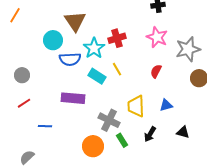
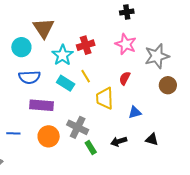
blue semicircle: (70, 59) -> (29, 77), moved
yellow trapezoid: (136, 106) -> (105, 98), moved
black arrow: (150, 134) -> (119, 141), turned 42
orange circle: (93, 146) -> (49, 136), moved

